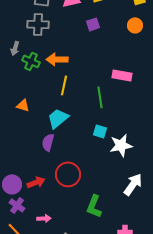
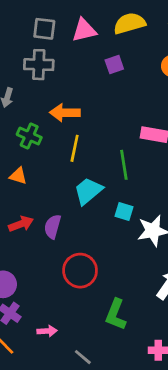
green cross: (31, 61) -> (29, 136), moved
cyan trapezoid: (58, 118) -> (88, 191), moved
red arrow: (36, 182) -> (21, 224), moved

